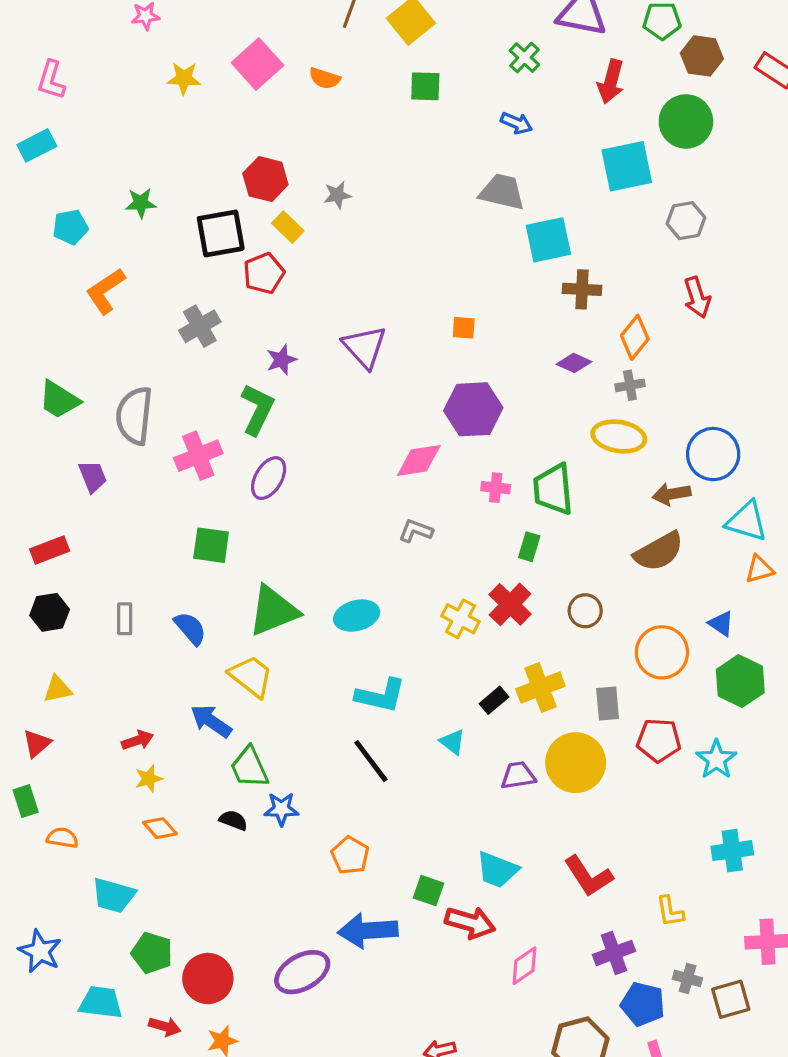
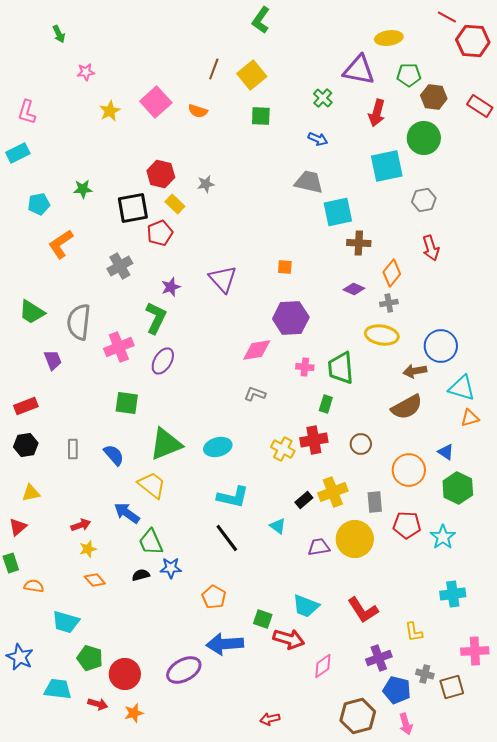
yellow star: (184, 78) -> (110, 111), turned -30
red cross: (510, 604) -> (314, 440), turned 36
black semicircle: (233, 820) -> (141, 575), turned -36

